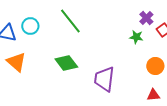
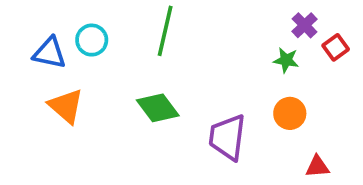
green line: (70, 21) -> (165, 31), turned 52
orange circle: (155, 66) -> (290, 113), moved

